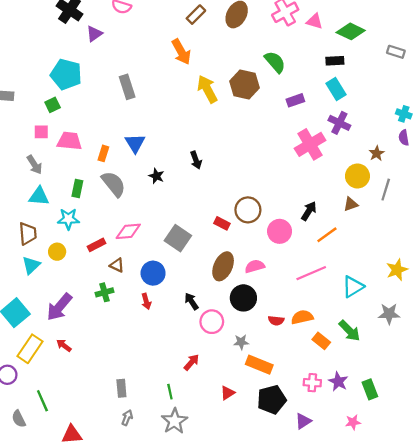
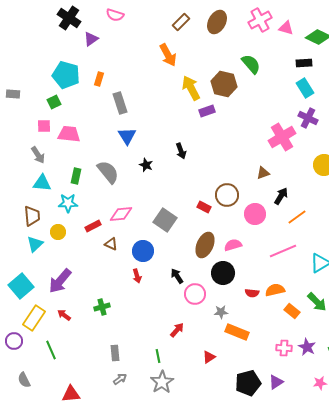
gray rectangle: (127, 87) -> (120, 103), moved
purple rectangle: (295, 100) -> (207, 111), moved
orange rectangle: (103, 153) -> (99, 79), moved
brown triangle: (351, 204) -> (263, 173), moved
green cross: (104, 292) -> (102, 307), moved
black pentagon: (272, 400) -> (248, 383), moved
green line: (42, 401) -> (51, 350), moved
gray arrow: (127, 418) -> (120, 379), turned 32

